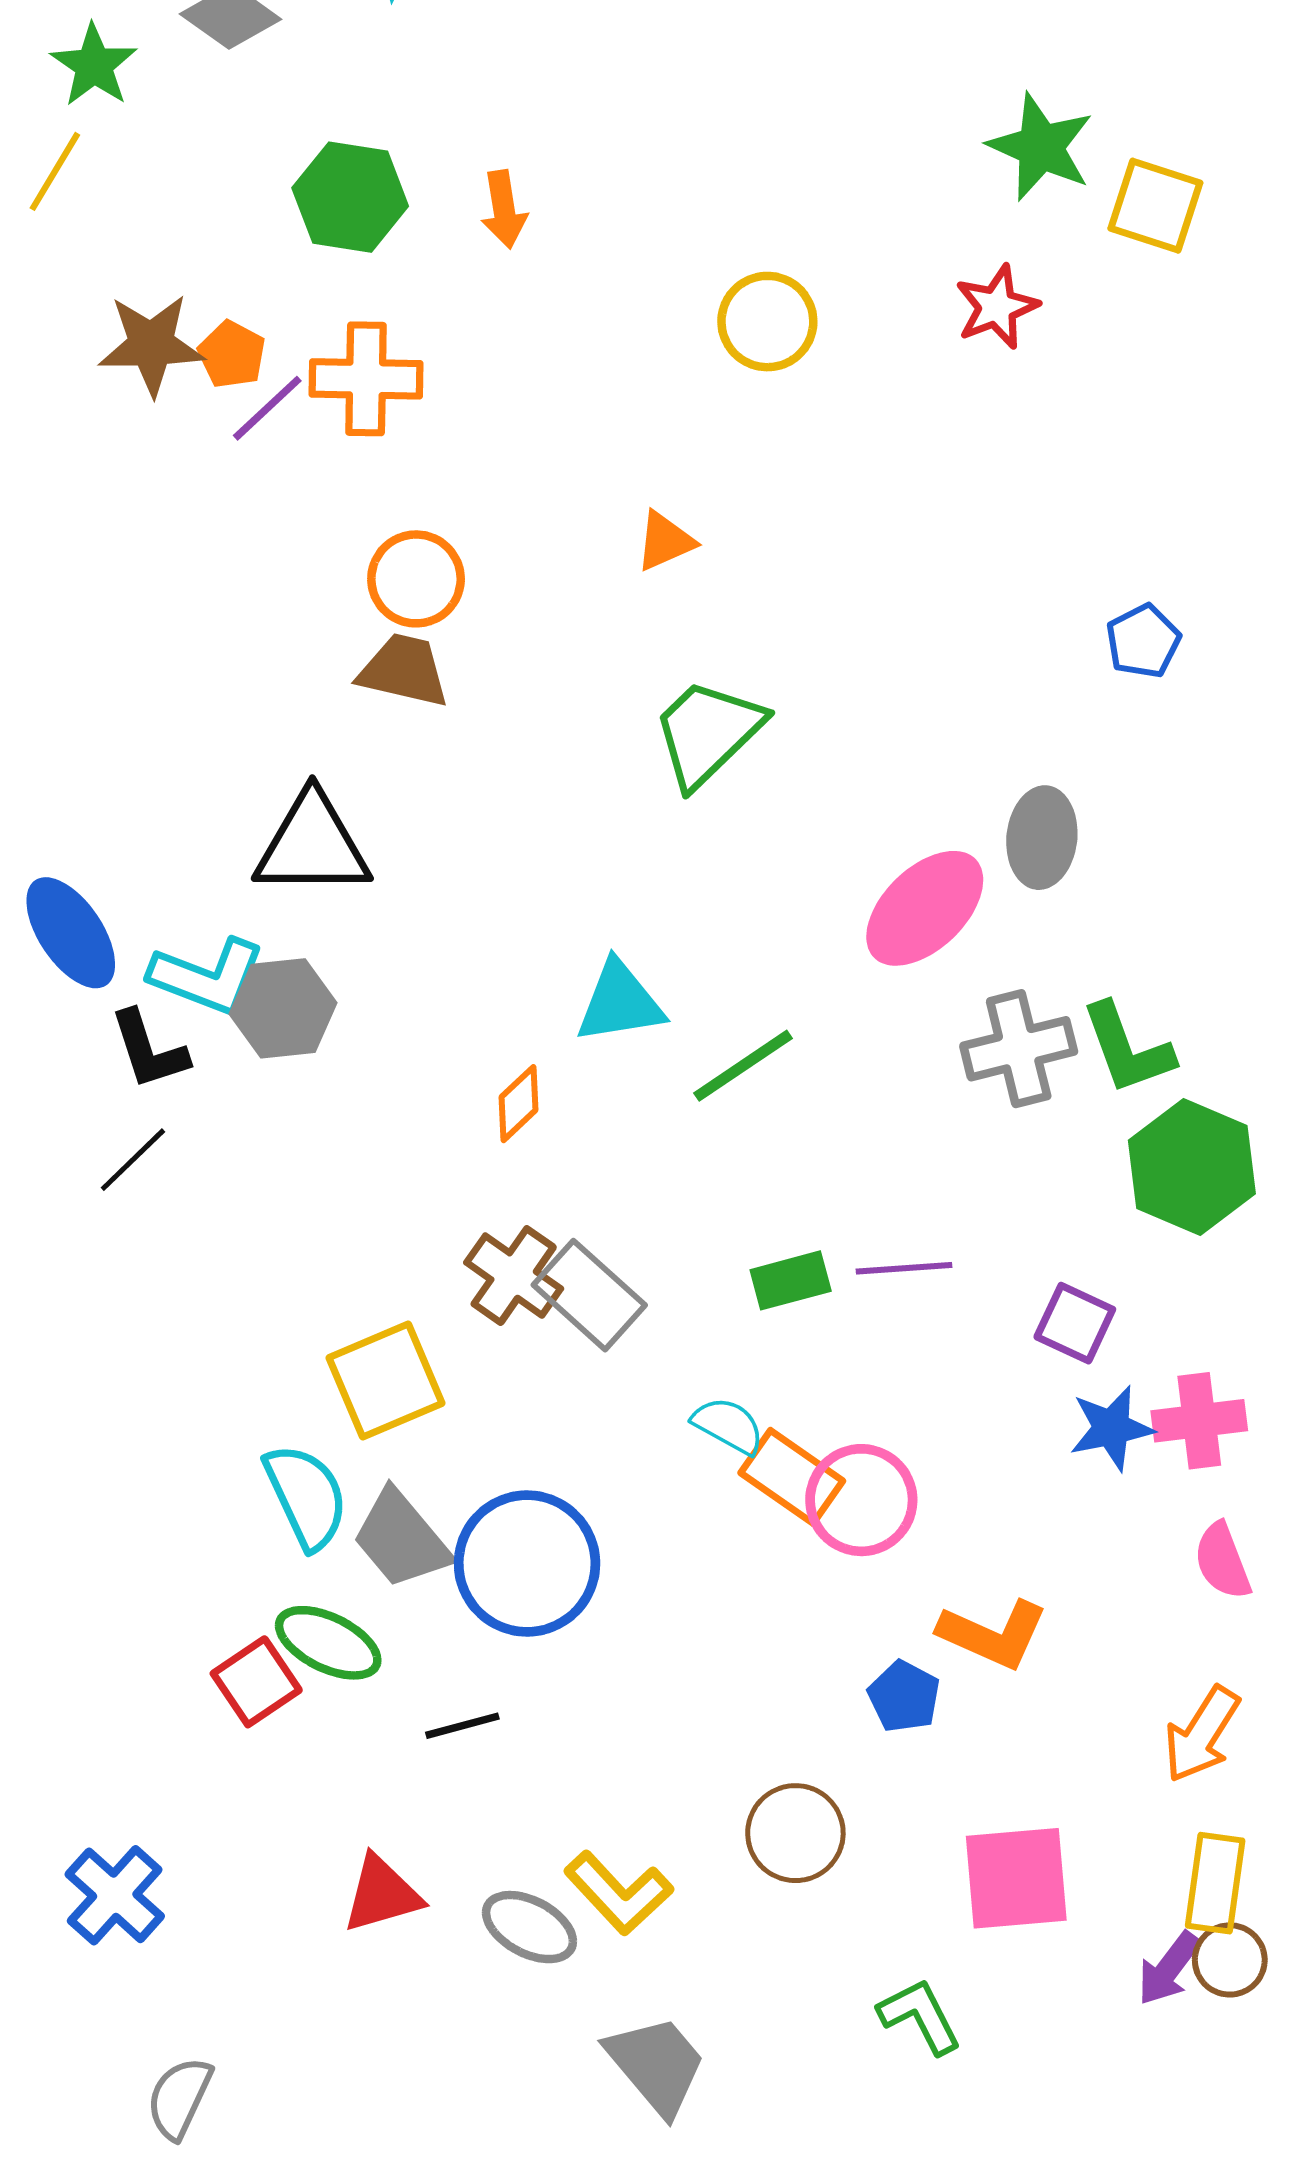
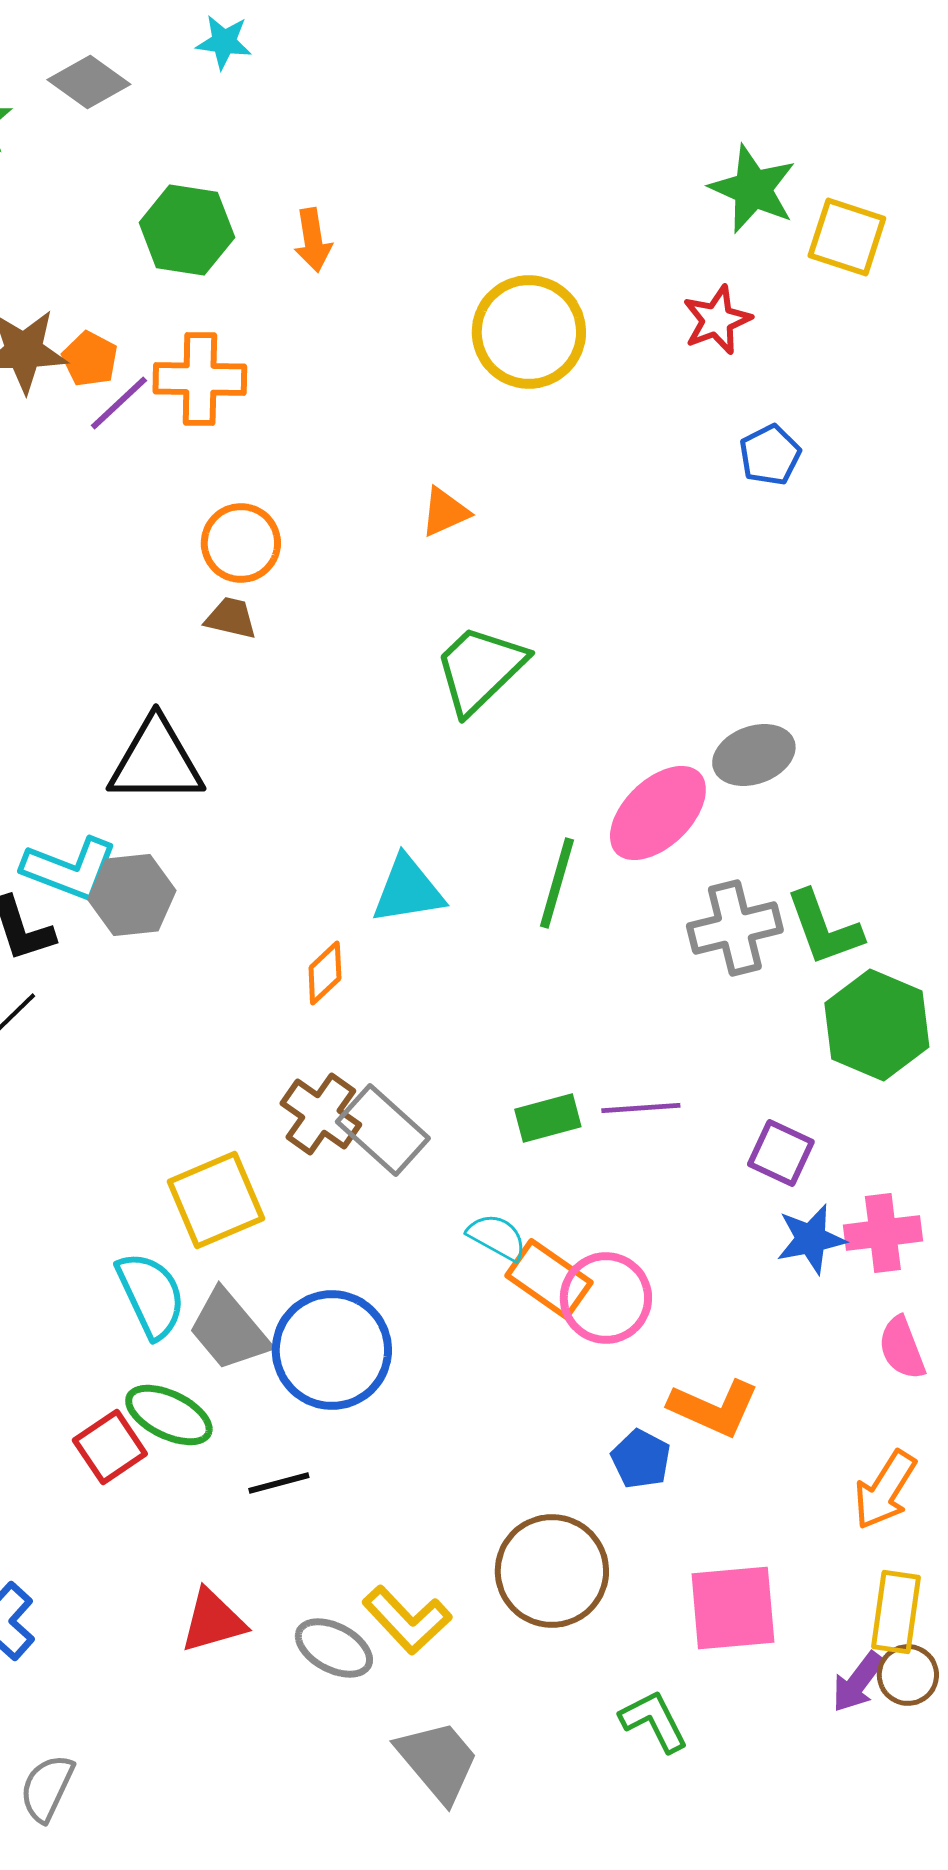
yellow circle: (767, 322) -> (529, 332), size x1.4
blue pentagon: (1143, 641) -> (770, 455), moved
brown trapezoid: (404, 670) -> (231, 618), size x0.7
gray ellipse: (1042, 838) -> (754, 755), turned 64
green line: (743, 1066) -> (557, 883), moved, turned -40
brown circle: (795, 1833) -> (552, 1571), size x1.4

